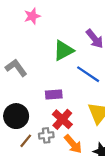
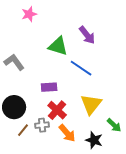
green triangle: (63, 51) -> (58, 46), turned 45

